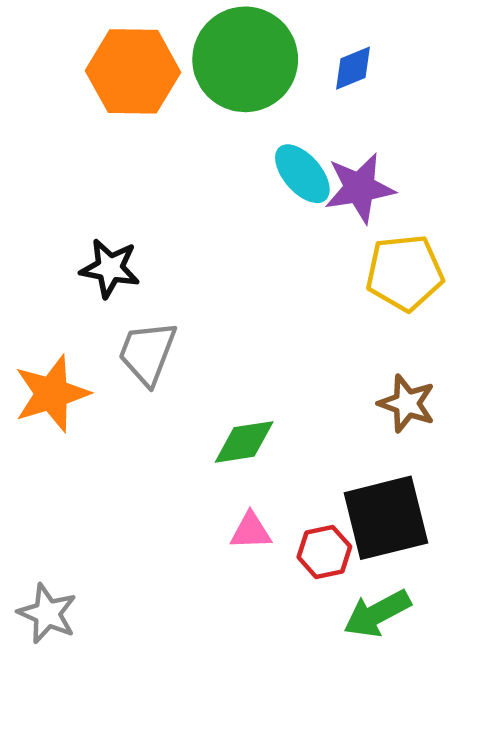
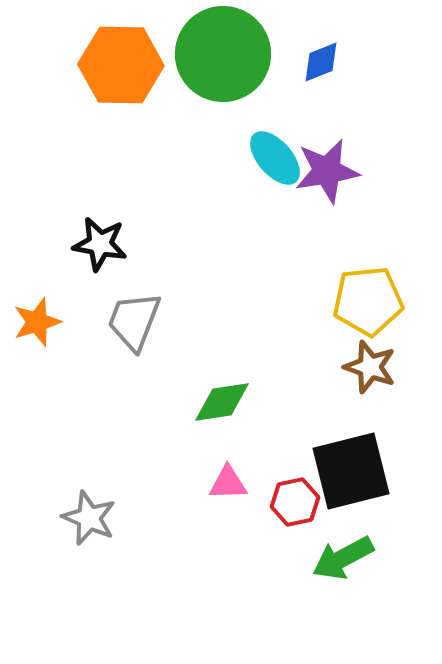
yellow pentagon: (405, 273) -> (368, 301), moved
orange star: (52, 394) -> (37, 322), moved, size x0.7
gray star: (47, 613) -> (89, 518), moved

